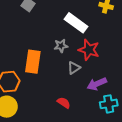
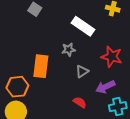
red star: (89, 50) -> (112, 57), moved
red semicircle: (64, 103) -> (80, 102), moved

